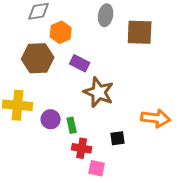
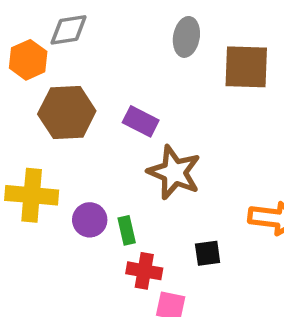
orange hexagon: (61, 32) -> (28, 60), moved

